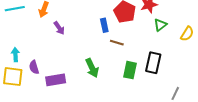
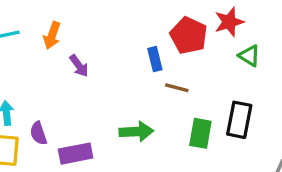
green triangle: (160, 25) -> (249, 56), turned -48
green arrow: (92, 68) -> (136, 132), turned -66

